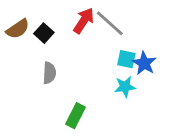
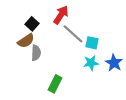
gray line: (110, 23) -> (73, 34), moved
brown semicircle: (18, 29) -> (26, 41), moved
blue star: (144, 63) -> (114, 63), moved

